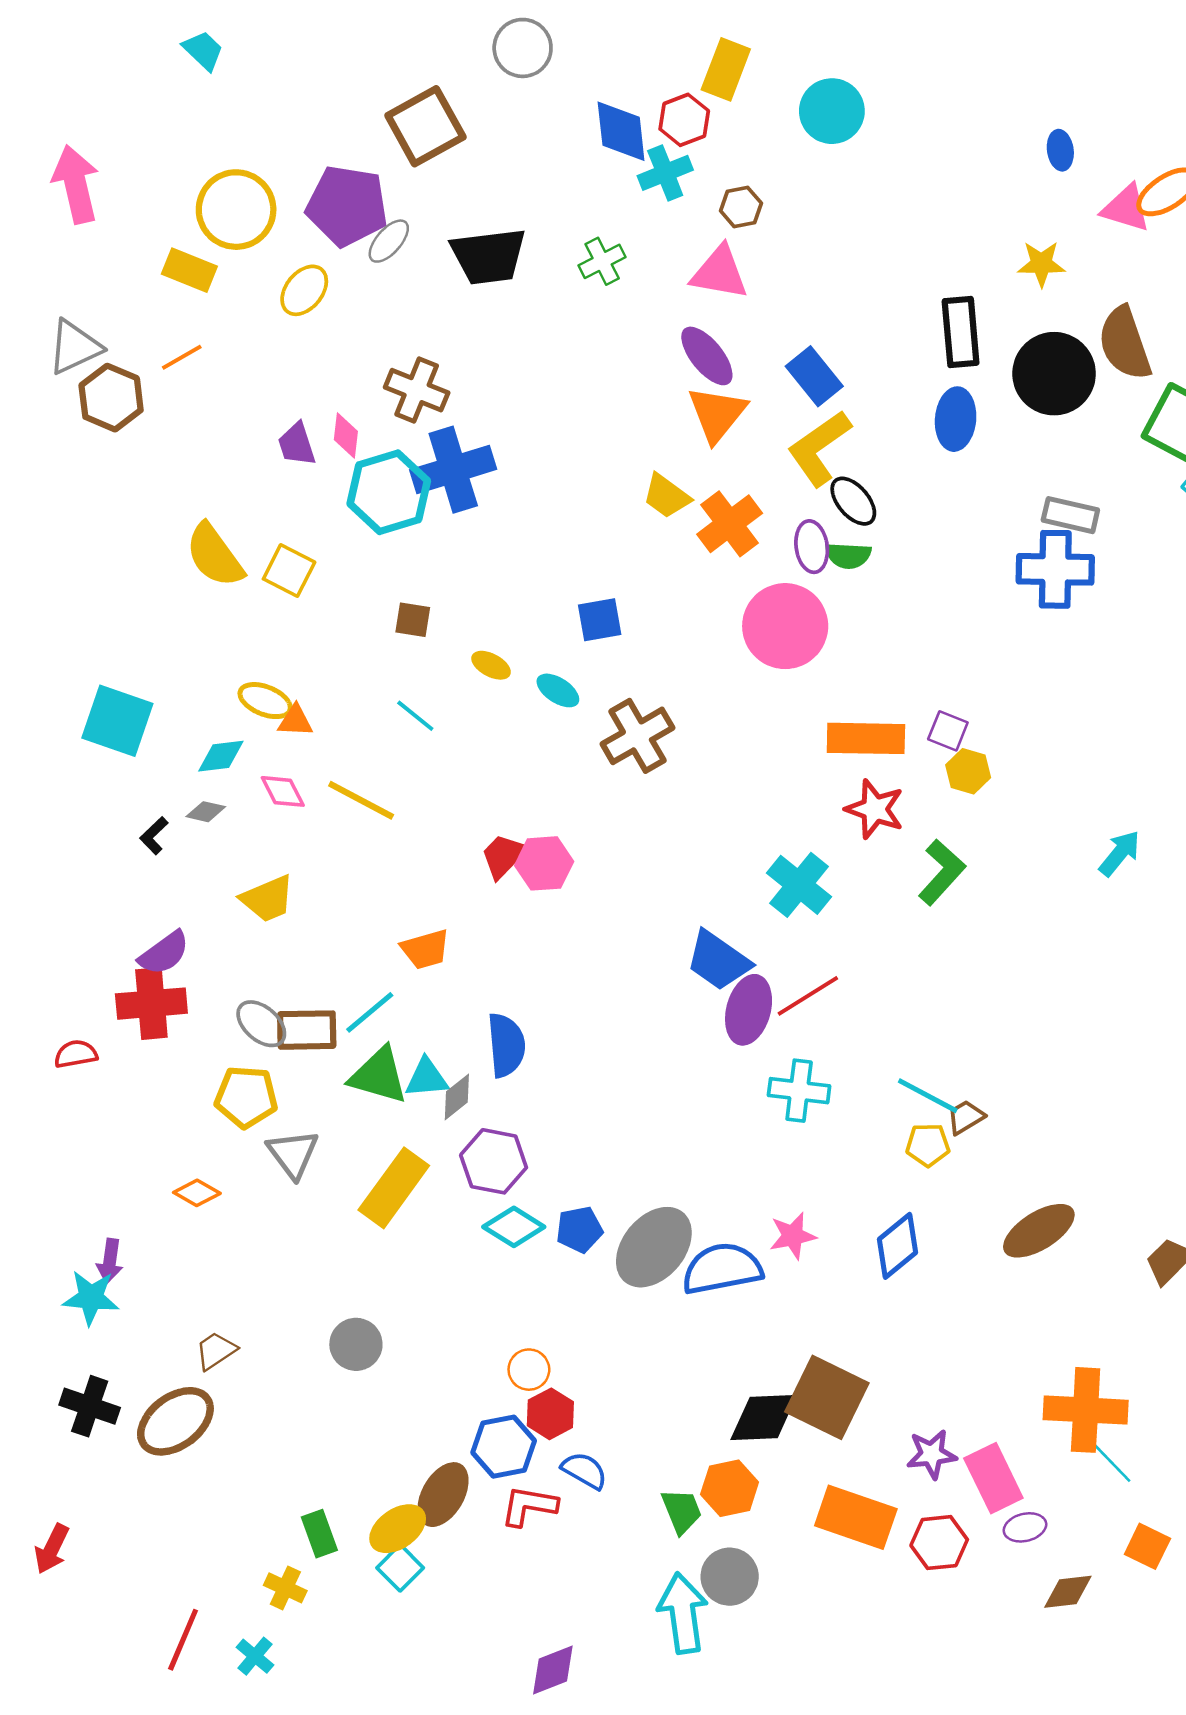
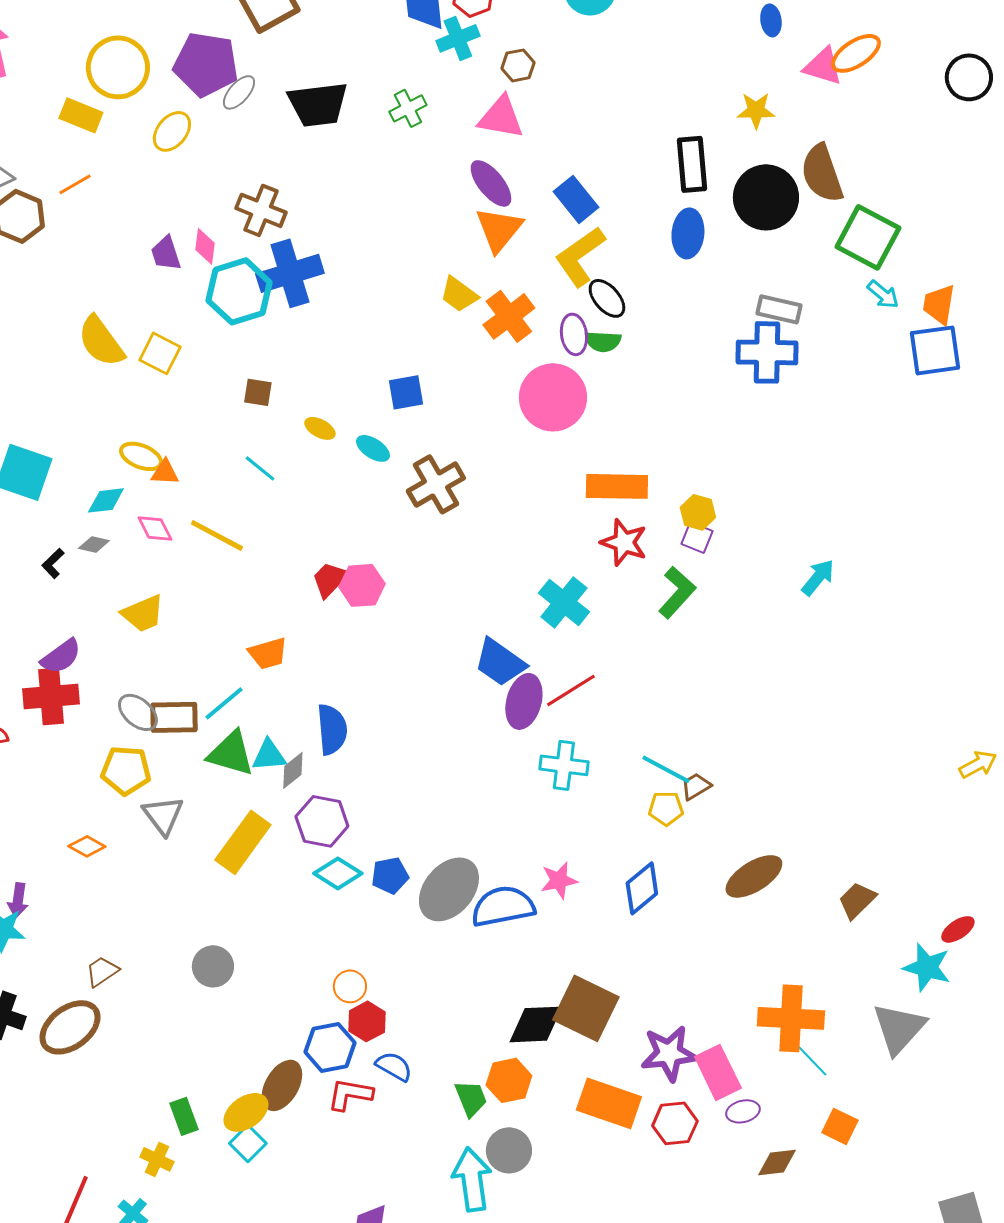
purple square: (948, 731) -> (697, 537), moved
purple star: (932, 1454) -> (669, 1053), size x1.4

